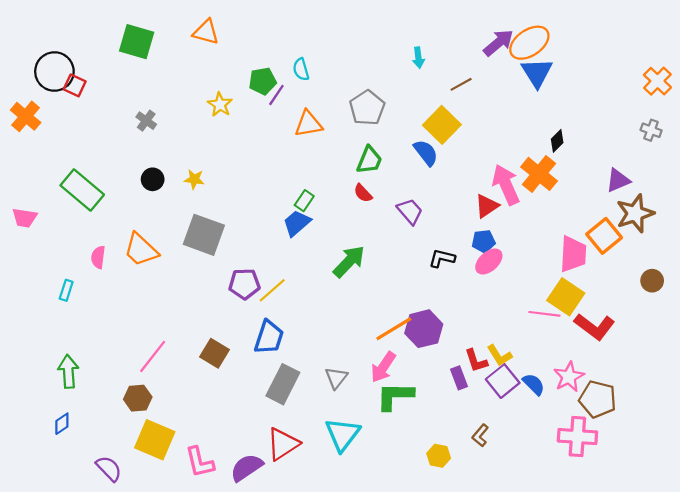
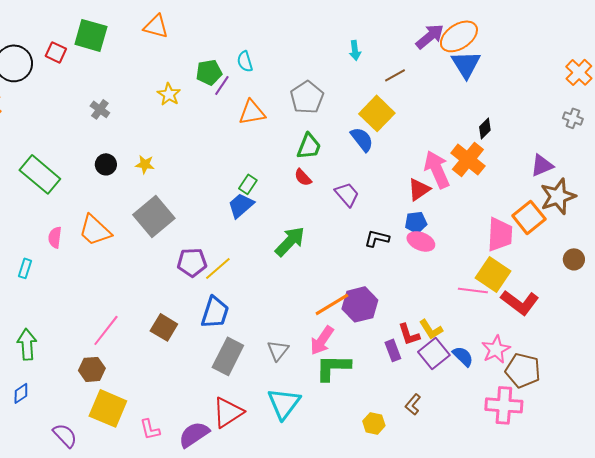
red square: (75, 85) -> (56, 52), moved
gray square: (204, 235) -> (154, 216), turned 30
pink ellipse: (489, 261) -> (421, 241), turned 64
pink L-shape: (200, 462) -> (150, 429), size x0.7

